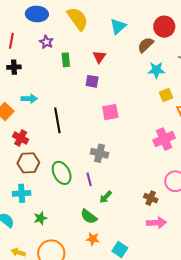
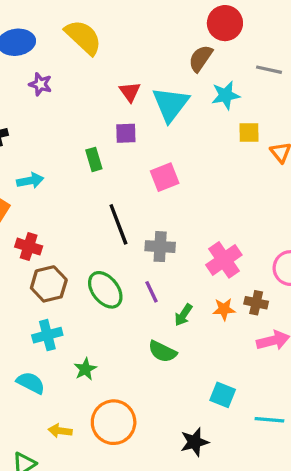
cyan triangle: (118, 26) -> (171, 104), moved, size x1.4
green rectangle: (66, 60) -> (94, 159), moved
yellow square: (166, 95) -> (249, 132), turned 32
black line: (57, 120) -> (118, 224), moved
pink cross: (164, 139) -> (224, 260), moved
orange star: (93, 239) -> (224, 309), moved

